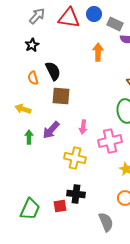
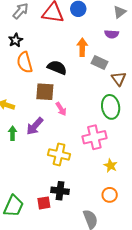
gray rectangle: (115, 24) -> (99, 62), moved
black semicircle: (53, 71) -> (57, 67), moved, turned -42
orange semicircle: (33, 78) -> (25, 62), moved, size x1.5
pink arrow: (83, 127) -> (61, 109), moved, turned -40

